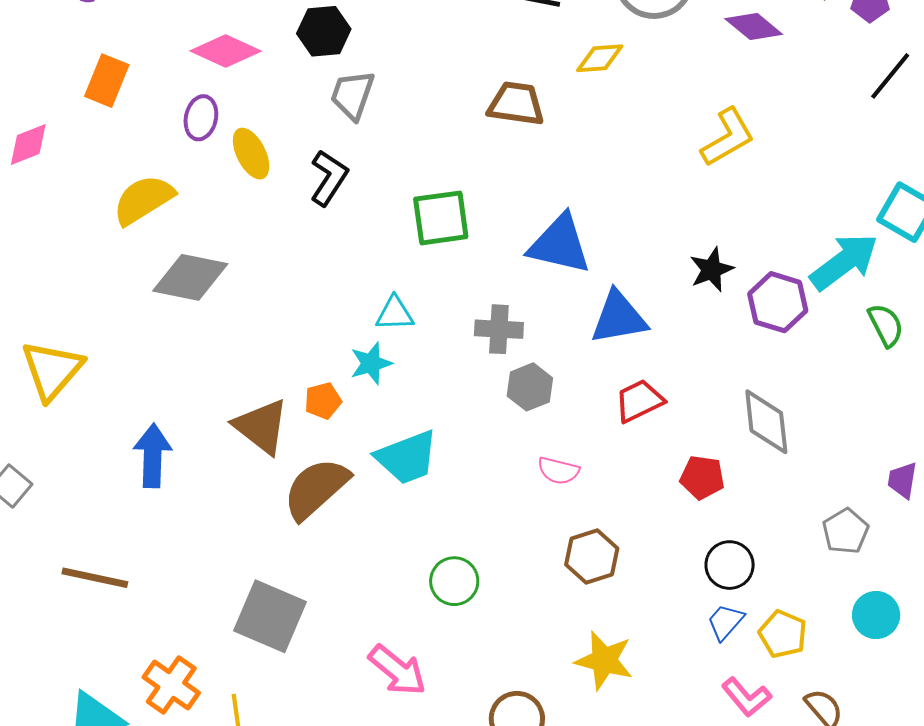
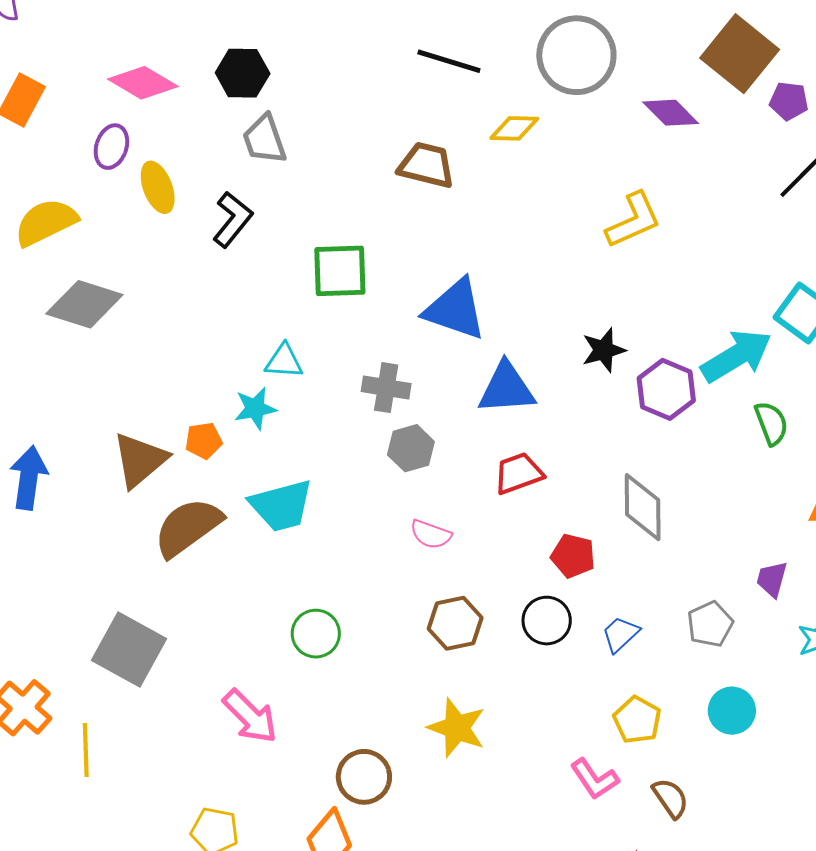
gray trapezoid: (352, 95) -> (264, 139), turned -44
brown triangle: (261, 426) -> (140, 460), turned 36
black circle: (730, 565) -> (547, 621), moved
blue trapezoid: (725, 622) -> (620, 634), moved

